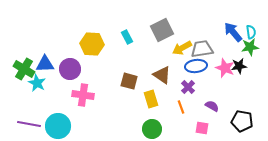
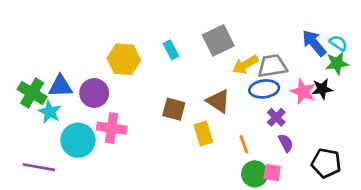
cyan semicircle: (251, 32) -> (338, 43), turned -48
purple cross: (188, 87) -> (276, 117), moved
purple semicircle: (212, 106) -> (286, 143), turned 32
cyan circle: (58, 126) -> (78, 140), moved
green circle: (152, 129) -> (255, 174), moved

